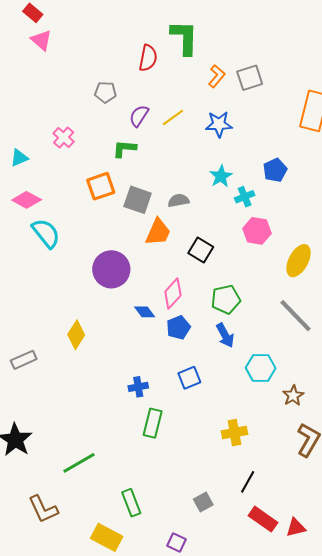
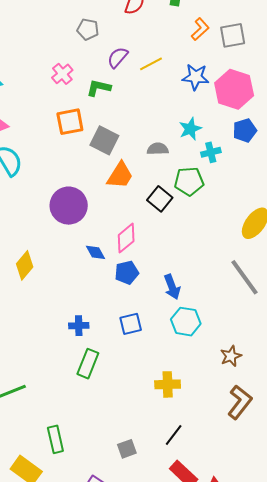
pink cross: (64, 138) -> (62, 74), moved
gray semicircle: (179, 201) -> (158, 149), moved
pink hexagon: (257, 231) -> (234, 89), moved, size x1.4
green pentagon: (226, 299) -> (189, 181), moved
cyan hexagon: (261, 368) -> (186, 322), moved

